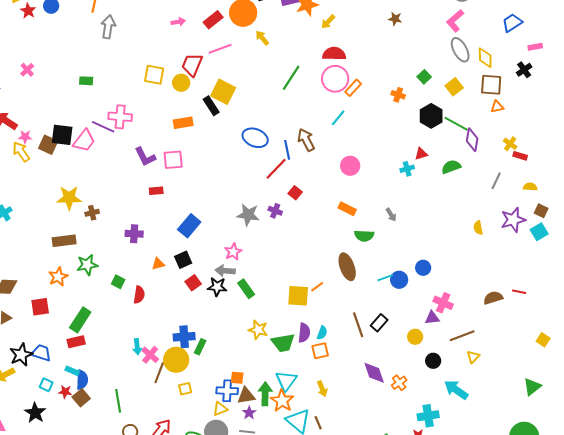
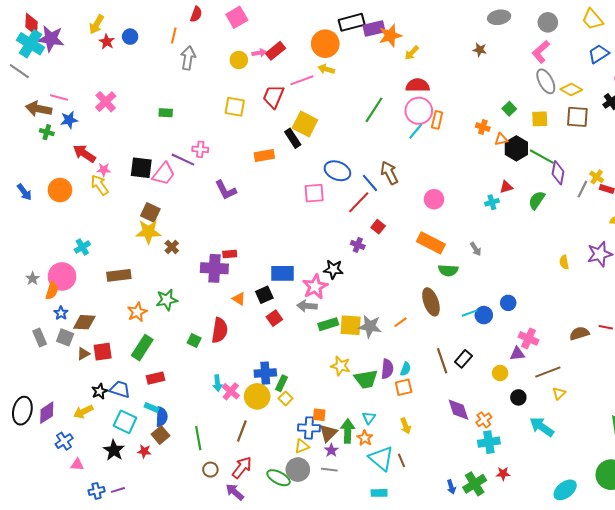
red rectangle: (213, 20) -> (275, 51), moved
yellow arrow: (262, 38) -> (326, 69), moved, turned -35
yellow diamond: (485, 58) -> (571, 89), turned -60
pink cross: (27, 70) -> (106, 102), size x1.5
yellow circle: (181, 83) -> (239, 60), moved
yellow square: (454, 87) -> (540, 119), turned 36
orange rectangle: (353, 88) -> (437, 120), turned -30
orange triangle: (497, 107) -> (501, 139), moved
pink cross: (120, 117) -> (200, 149), size x0.7
cyan line: (338, 118) -> (416, 131), moved
brown square: (48, 145) -> (150, 212), moved
blue line: (287, 150) -> (370, 183), turned -30
pink square: (173, 160) -> (314, 193), moved
green semicircle: (451, 167) -> (537, 200), turned -36
gray line: (496, 181) -> (582, 189), moved
red rectangle: (156, 191) -> (230, 254), moved
orange rectangle: (347, 209) -> (431, 243), size x1.5
brown cross: (92, 213) -> (172, 247), turned -32
gray star: (248, 215) -> (370, 326), moved
blue rectangle: (189, 226) -> (283, 273), moved, turned 50
purple cross: (134, 234) -> (214, 268), size x1.5
brown rectangle: (64, 241) -> (119, 275), moved
pink star: (233, 252) -> (315, 287), size x1.4
orange triangle: (158, 264) -> (239, 299), turned 48
green square: (118, 282) -> (194, 340), moved
black star: (217, 287) -> (333, 269), moved
green rectangle: (246, 289) -> (328, 324), turned -72
red semicircle: (139, 295) -> (220, 330), size x1.4
yellow square: (298, 296) -> (351, 325), moved
red square: (40, 307) -> (103, 352), moved
green rectangle: (80, 320) -> (142, 348), moved
black star: (21, 355) -> (100, 391), size x0.7
brown line: (159, 373) -> (242, 431), moved
cyan triangle: (286, 381) -> (369, 418), size x0.6
cyan square: (46, 385) -> (125, 422), size x1.6
yellow square: (185, 389) -> (286, 398), moved, turned -32
red star: (65, 392) -> (144, 451), moved
brown triangle: (246, 396) -> (328, 433), turned -36
orange star: (282, 401) -> (365, 438), size x0.7
cyan cross: (428, 416) -> (489, 442), moved

